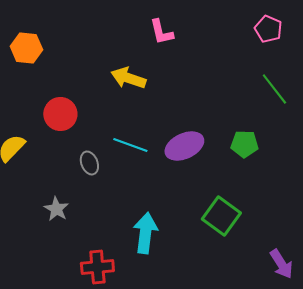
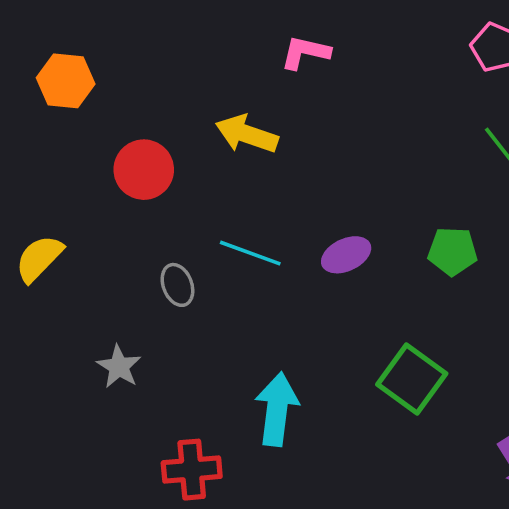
pink L-shape: (161, 32) -> (305, 52), turned 116
red circle: (60, 114) -> (144, 170), moved
purple ellipse: (184, 146) -> (346, 255), size x0.7

